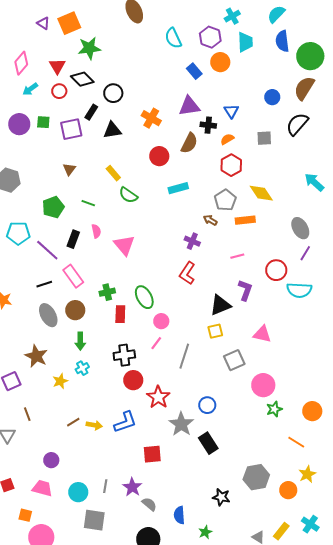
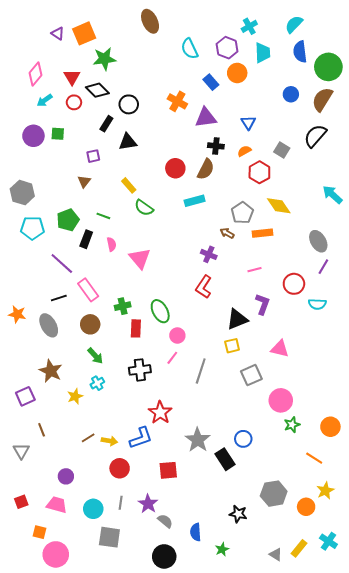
blue circle: (272, 97) -> (291, 94), moved
orange cross: (151, 118) -> (177, 101), moved
black cross: (208, 125) -> (216, 146), moved
purple square: (71, 129) -> (93, 156), moved, size x0.6
gray square: (264, 138) -> (282, 150), turned 35
brown semicircle: (189, 143) -> (206, 169), moved
red hexagon: (231, 165) -> (259, 172), moved
cyan pentagon: (18, 233) -> (32, 228), moved
black rectangle: (73, 239) -> (86, 239), moved
cyan semicircle: (299, 290) -> (317, 304), size x0.7
gray ellipse: (48, 315) -> (49, 325), moved
green arrow: (80, 341) -> (95, 356), turned -42
red circle: (133, 380) -> (120, 468), moved
red star: (158, 397) -> (160, 413), moved
blue circle: (207, 405) -> (243, 439), moved

